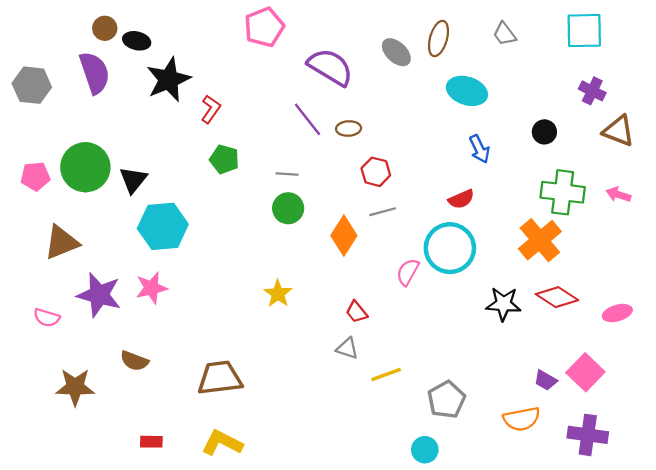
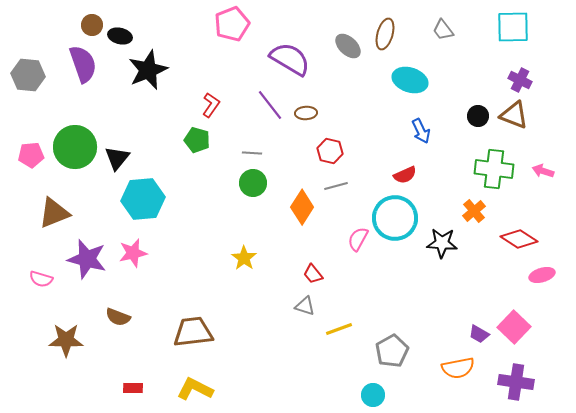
red L-shape: (211, 109) -> (211, 105), moved
brown triangle: (618, 131) -> (514, 115), moved
orange cross: (540, 240) -> (474, 211), size x0.6
red diamond: (557, 297) -> (519, 239), moved
black star: (503, 304) -> (442, 243), moved

